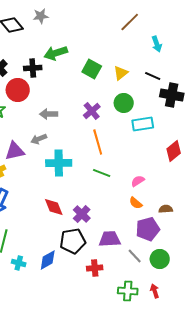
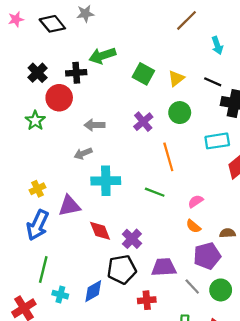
cyan rectangle: (143, 124) -> (217, 141), moved
orange line: (98, 142) -> (168, 157), moved
purple triangle: (15, 151) -> (69, 206), moved

